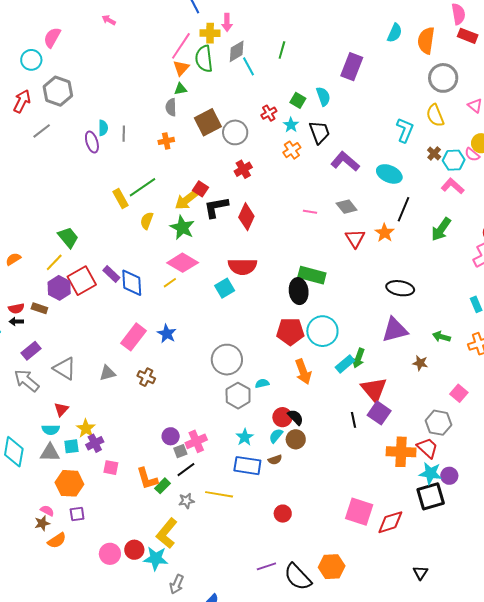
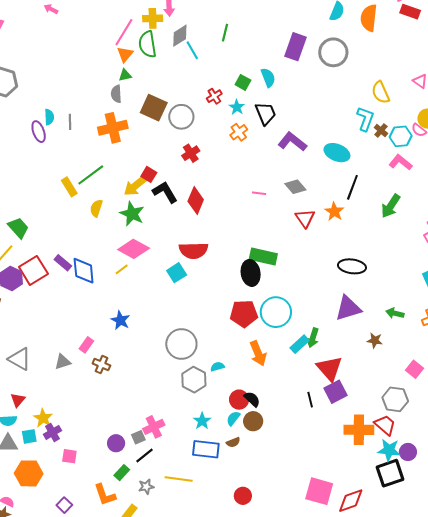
gray circle: (443, 78) -> (333, 52), moved
brown square: (208, 122) -> (154, 108), turned -36
cyan L-shape: (405, 130) -> (365, 119), moved
orange cross: (166, 141) -> (113, 128), size x1.8
black L-shape: (216, 207) -> (165, 192), turned 72
pink rectangle: (133, 337) -> (86, 345), moved, size x0.6
purple square: (379, 413) -> (335, 392), turned 30
purple circle: (171, 436) -> (116, 443), moved
orange L-shape: (147, 479) -> (105, 495), moved
purple square: (77, 514) -> (64, 505), moved, turned -35

